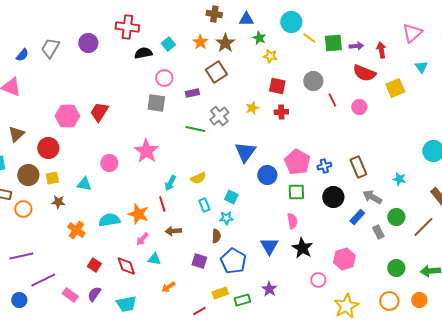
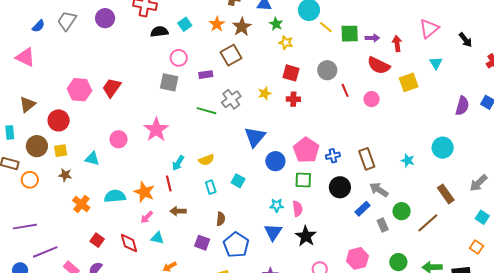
cyan star: (399, 179) -> (408, 160), moved
cyan star: (226, 218) -> (277, 205), moved
pink hexagon: (344, 259) -> (357, 258), moved

